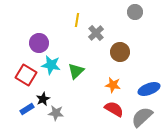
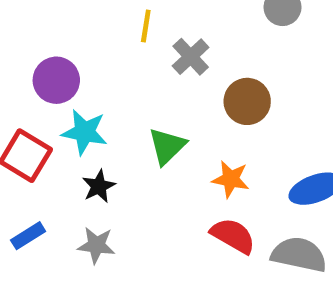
green triangle: (76, 71) -> (167, 146), moved
black star: (43, 99) -> (99, 186), moved
gray semicircle: (142, 117) -> (299, 255), turned 55

